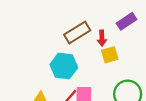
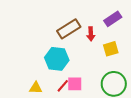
yellow square: (110, 55) -> (111, 49), moved

